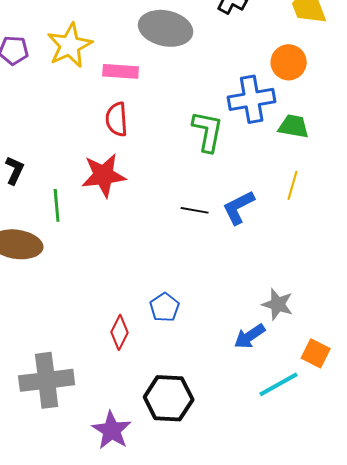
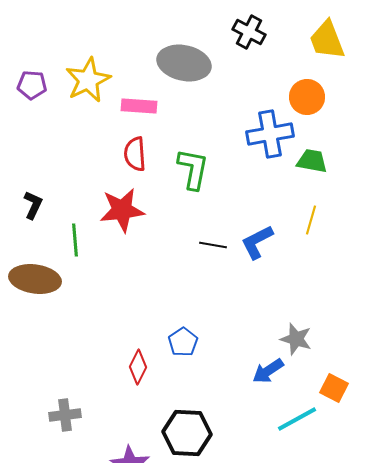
green L-shape: (208, 131) -> (193, 169), moved
gray cross: (47, 380) -> (65, 415), size x0.6

